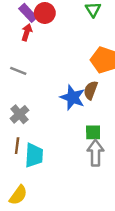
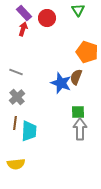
red circle: (45, 13) -> (47, 18), moved
gray line: (18, 71) -> (16, 72), moved
yellow semicircle: (18, 195) -> (16, 164), turned 48

